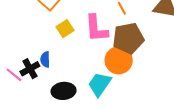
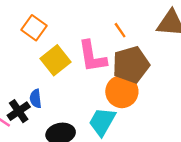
yellow square: (65, 29) -> (56, 60), size x1.4

